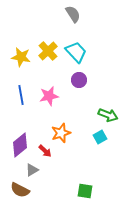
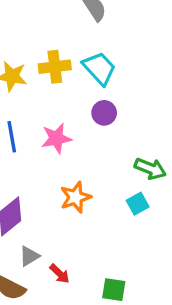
yellow cross: (48, 51) -> (55, 67), turned 36
red arrow: (45, 151) -> (60, 274), moved

